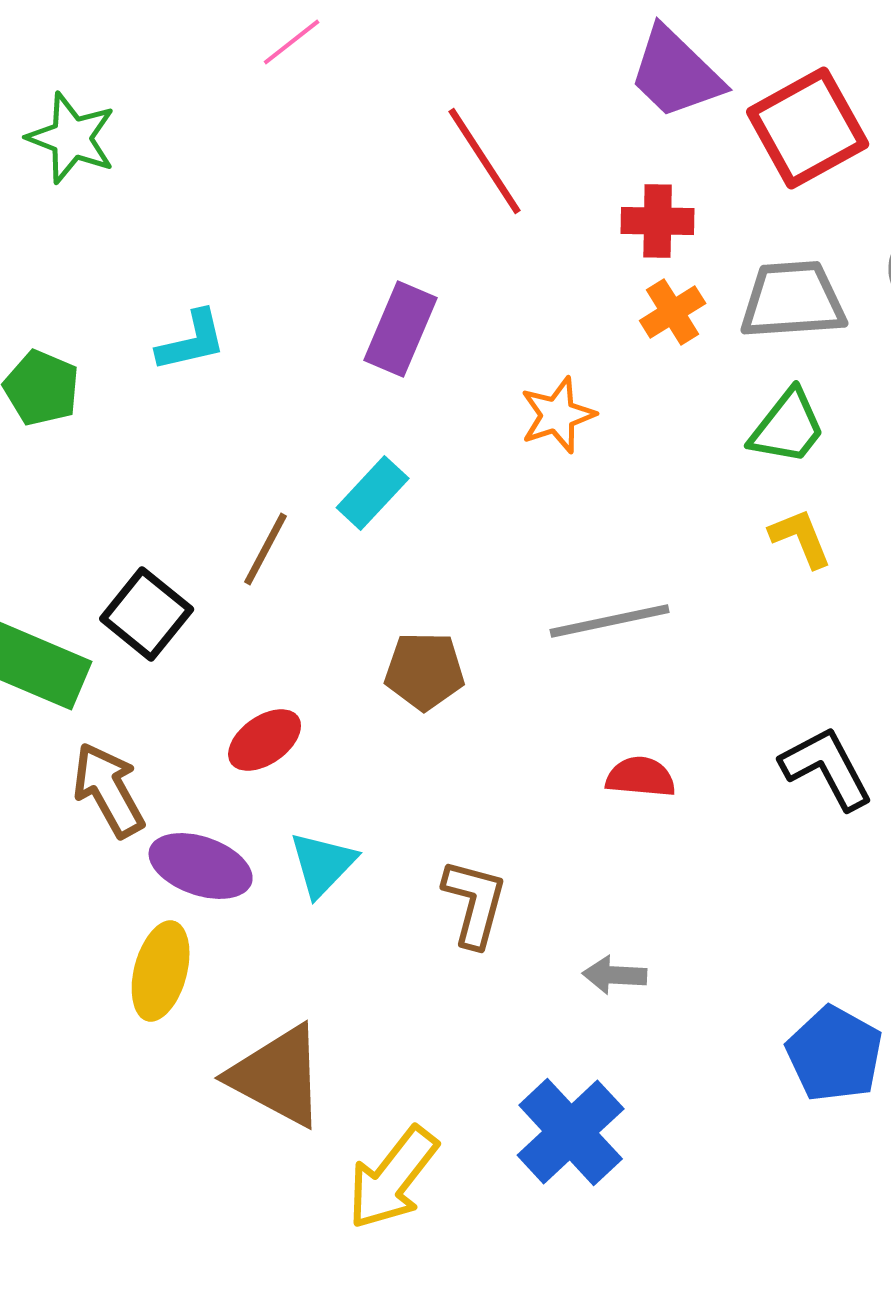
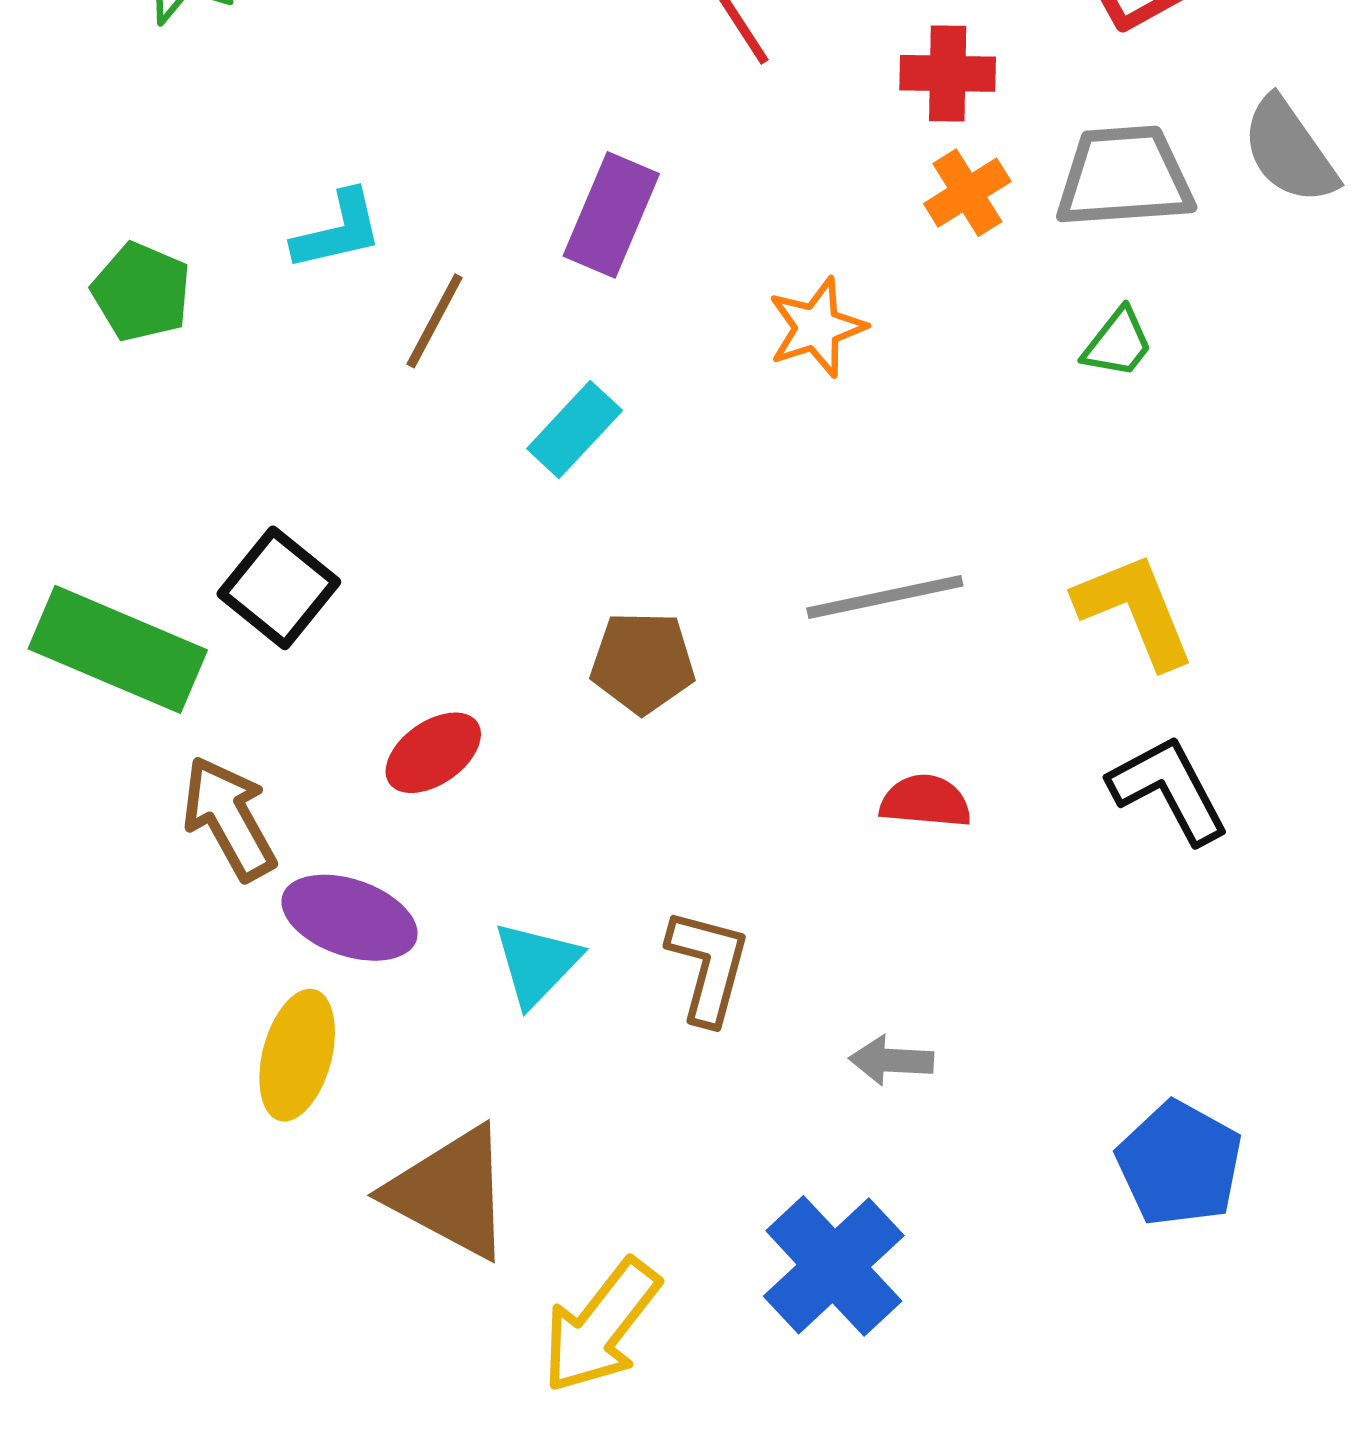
green trapezoid: (788, 427) -> (1118, 343), size x0.7
yellow L-shape: (801, 538) -> (1135, 610), moved, size x1.5
brown line: (266, 549) -> (435, 321), moved
cyan triangle: (323, 864) -> (537, 963), moved

